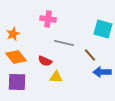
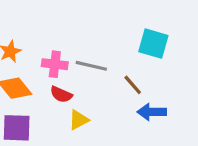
pink cross: (48, 19) -> (55, 64), moved
yellow triangle: (56, 77) -> (79, 120), turned -32

